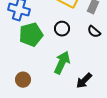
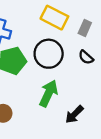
black circle: (62, 29) -> (49, 54), size x1.6

